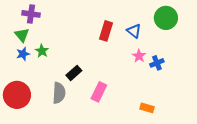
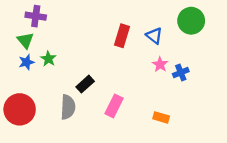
orange rectangle: (147, 108) -> (161, 117), moved

